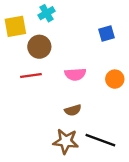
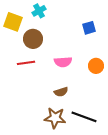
yellow square: (15, 26) -> (13, 22), turned 30

